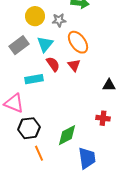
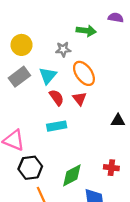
yellow circle: (35, 16) -> (22, 45), moved
cyan rectangle: (34, 79) -> (57, 126), moved
red cross: (103, 118) -> (111, 168), moved

